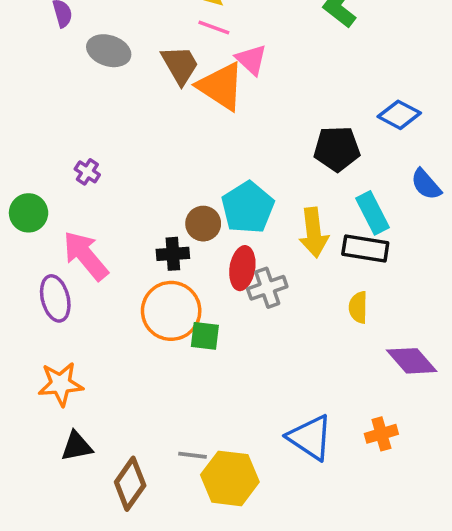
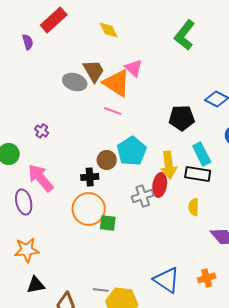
pink line: (214, 28) -> (113, 111), moved
gray ellipse: (109, 51) -> (75, 82), moved
red ellipse: (242, 268) -> (160, 185), moved

